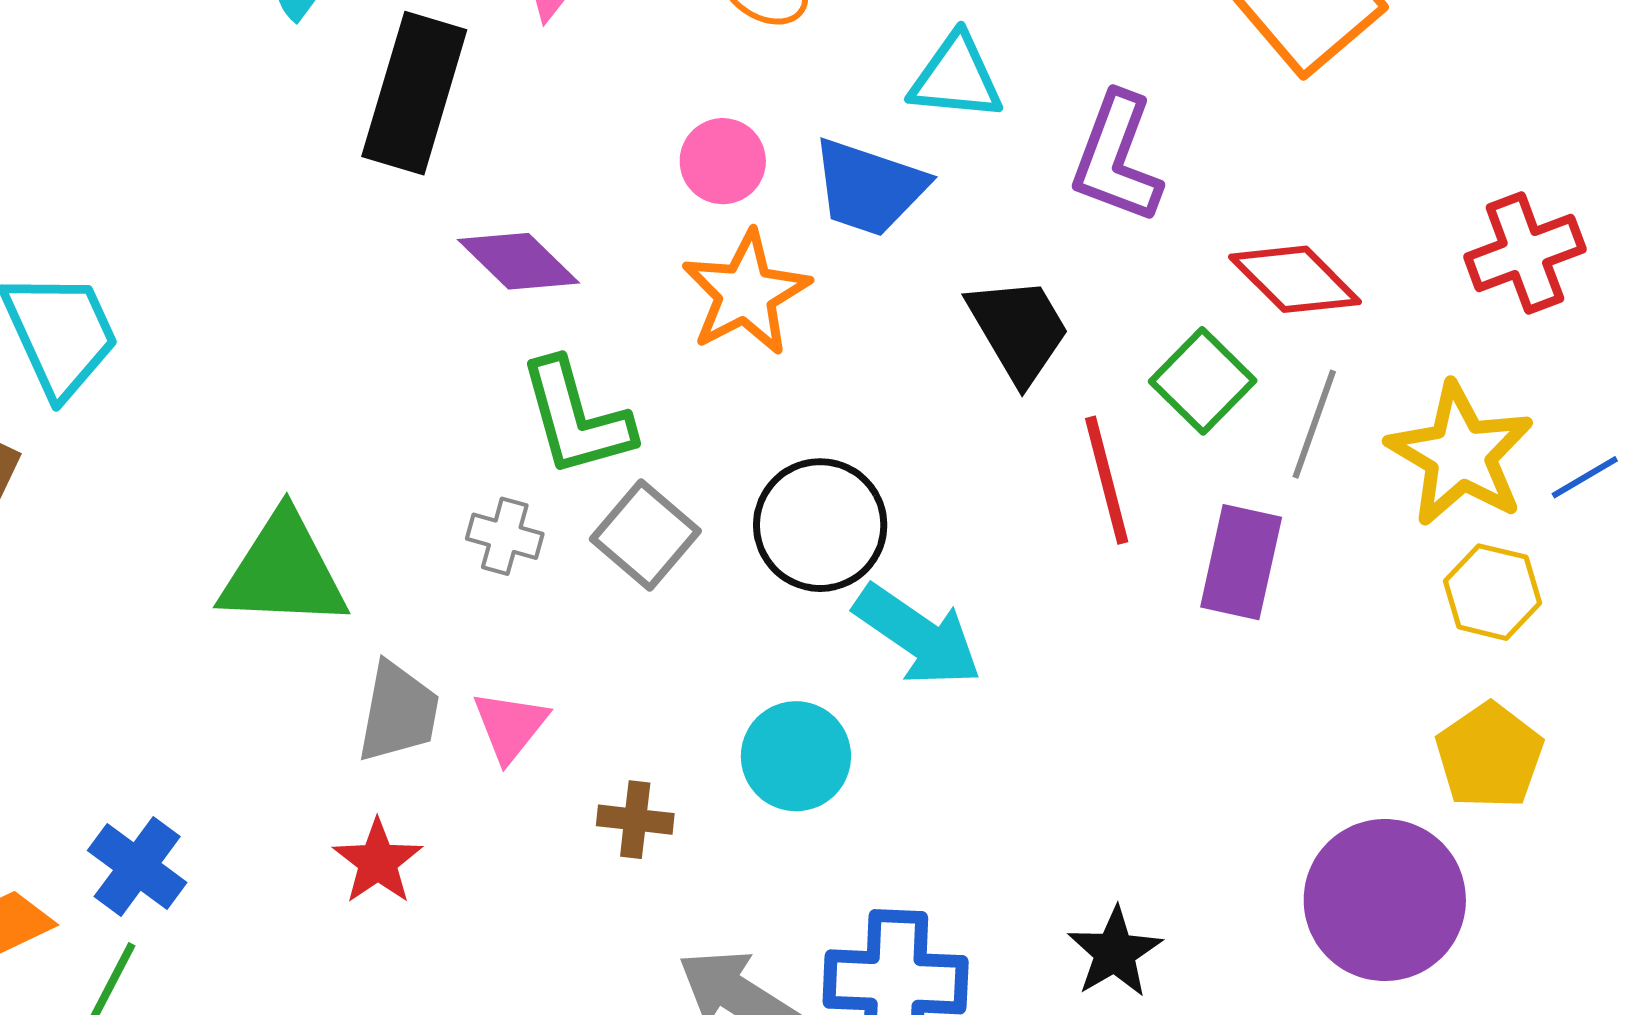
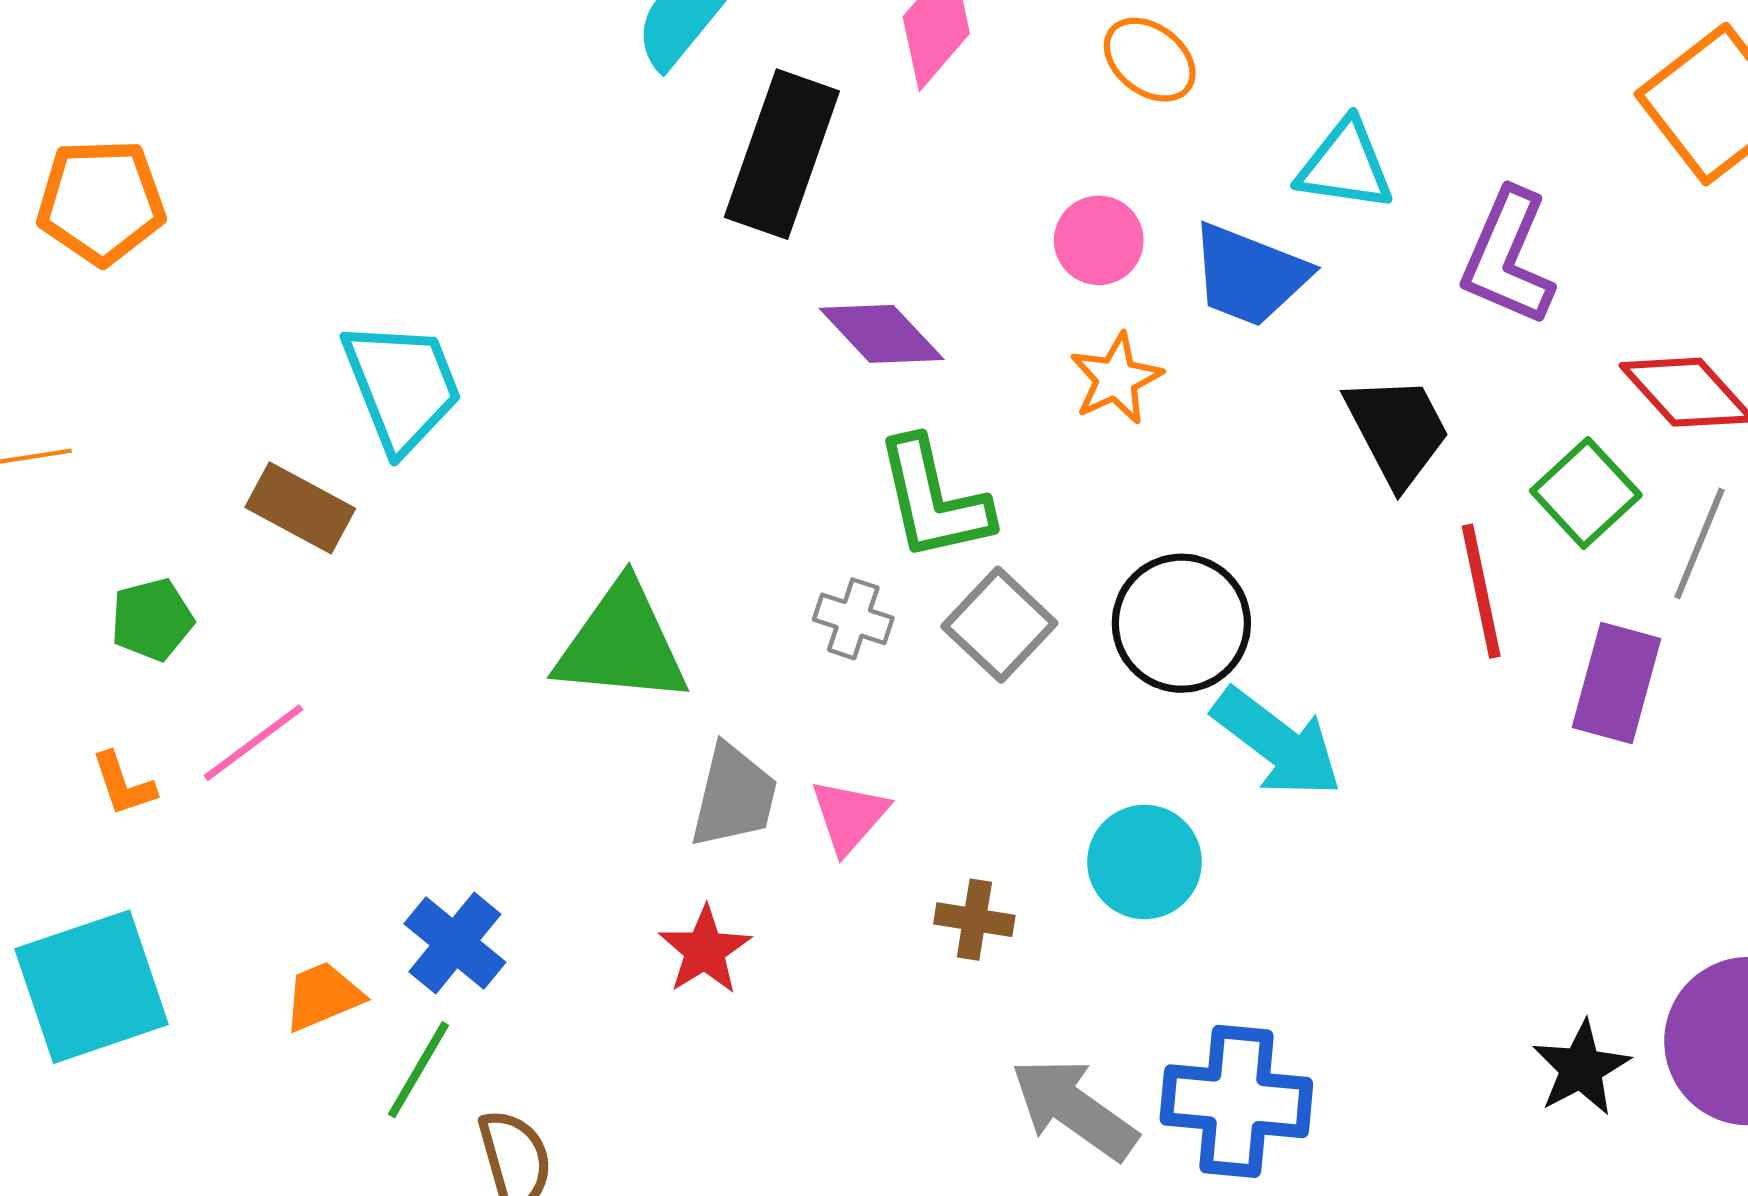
orange star: (746, 293) -> (1116, 379), size x0.7
black star: (1115, 952) -> (1581, 1068), moved

